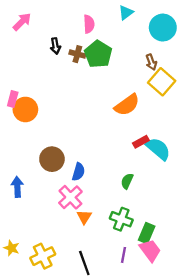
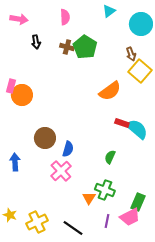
pink arrow: (22, 22) -> (19, 19), turned 54
pink semicircle: (89, 24) -> (65, 17), moved
black arrow: (55, 46) -> (36, 42), moved
red rectangle: (141, 142) -> (122, 123), turned 48
orange triangle: (84, 217) -> (89, 198), moved
green rectangle: (147, 233) -> (138, 202), moved
pink trapezoid: (150, 250) -> (130, 217), turned 100
black line: (84, 263) -> (73, 228), turned -35

